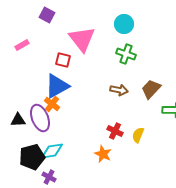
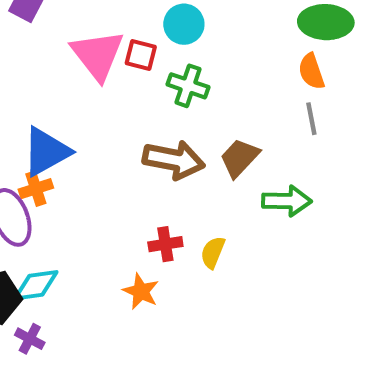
red square: (63, 60) -> (141, 55), moved
brown arrow: (119, 90) -> (174, 160), size x1.6
orange cross: (52, 104) -> (36, 189), turned 35
red cross: (115, 131) -> (165, 244), turned -35

